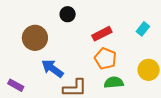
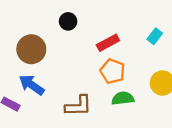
blue arrow: (52, 69) -> (32, 85), moved

